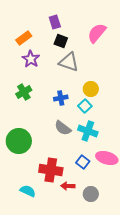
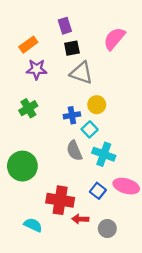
black square: (61, 41) -> (72, 48), turned -32
purple star: (31, 59) -> (37, 69), turned -30
yellow circle: (91, 89) -> (97, 105), moved
cyan square: (85, 106) -> (90, 129), moved
gray semicircle: (63, 128) -> (74, 151), turned 30

